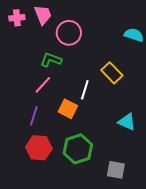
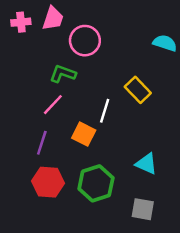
pink trapezoid: (43, 15) -> (53, 18), turned 40
cyan triangle: (127, 122) -> (146, 164), moved

